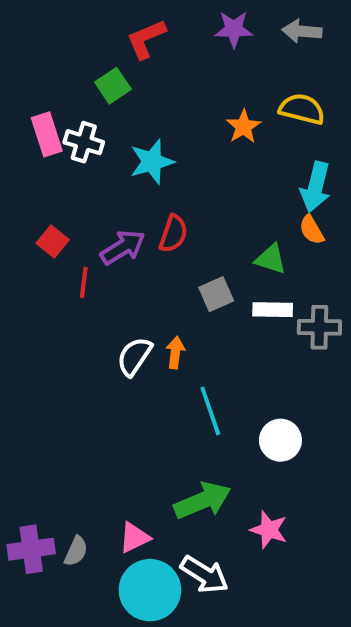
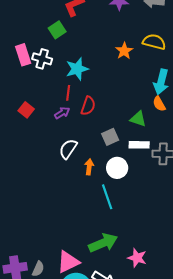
purple arrow: (123, 247) -> (62, 113), size x0.7
red line: (84, 282) -> (68, 93), moved
white semicircle: (134, 356) -> (68, 149), moved
white circle: (280, 440) -> (117, 168), moved
pink triangle: (134, 538) -> (68, 262), size x1.4

